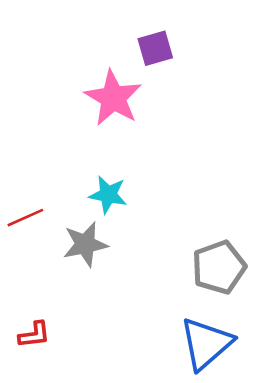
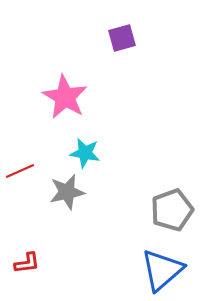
pink star: (113, 98) -> (65, 97), moved

